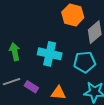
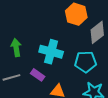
purple rectangle: (31, 87) -> (38, 75), moved

